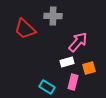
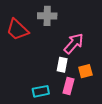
white rectangle: (67, 62) -> (62, 65), turned -64
cyan rectangle: (47, 87) -> (41, 91), turned -42

